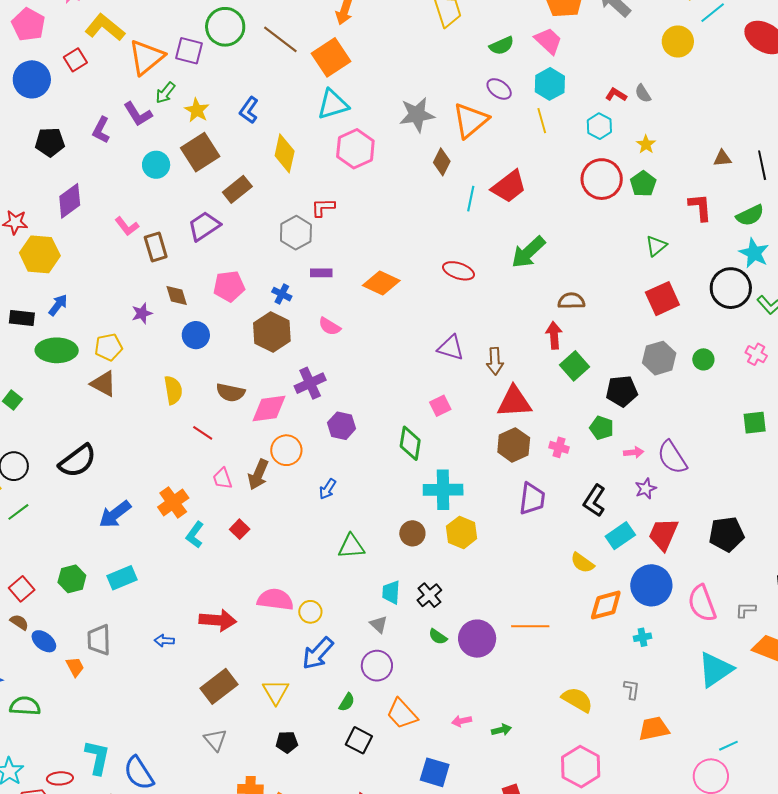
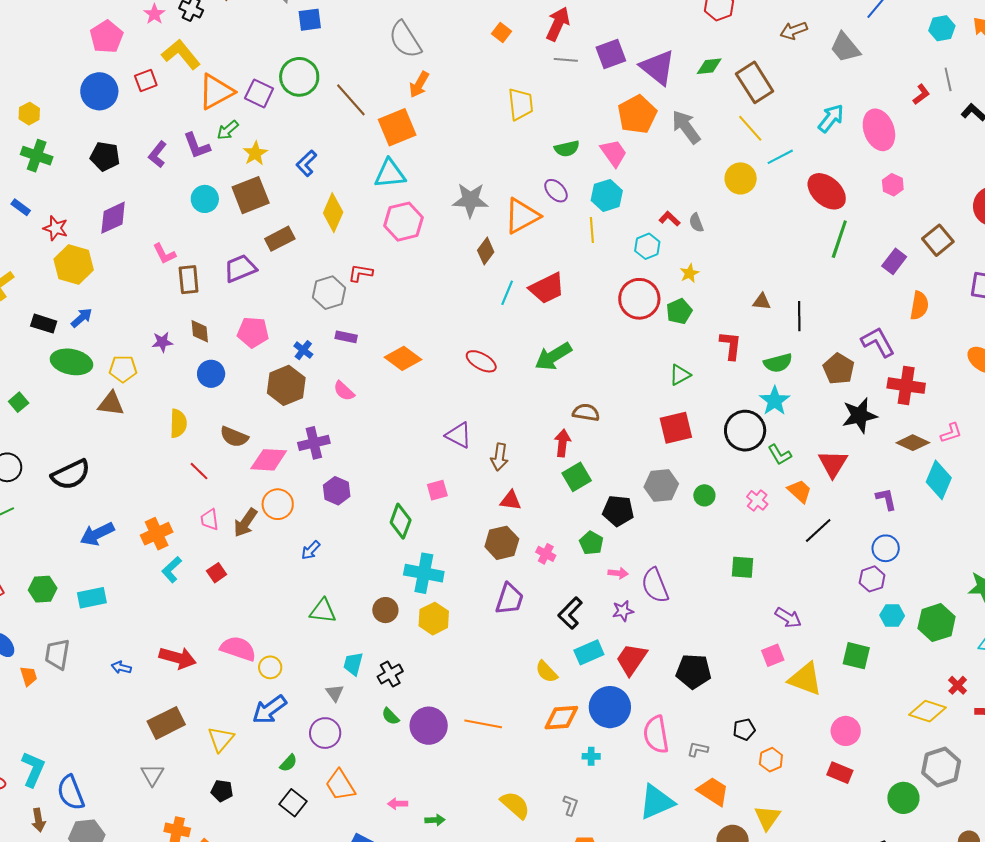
brown triangle: (103, 384) -> (111, 404), turned -32
red triangle: (514, 402) -> (511, 501), size x0.6

